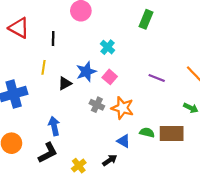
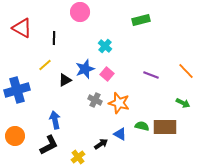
green rectangle: (146, 19) -> (141, 20), turned 54
yellow line: (43, 67) -> (45, 65), turned 40
black arrow: (110, 160) -> (101, 144), moved

